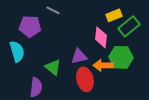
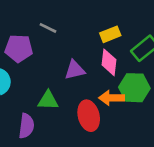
yellow rectangle: (114, 15) -> (110, 34), moved
purple triangle: (79, 56) -> (75, 70), moved
green triangle: (53, 67) -> (48, 100), turned -36

